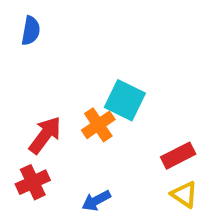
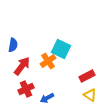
blue semicircle: (31, 31) -> (13, 45), moved
red cross: (33, 182) -> (26, 89), moved

